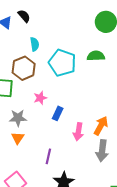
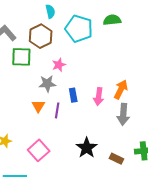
blue rectangle: (58, 113) -> (73, 95), moved, turned -32
gray star: (18, 118) -> (47, 84), moved
purple line: (48, 156) -> (57, 110), moved

